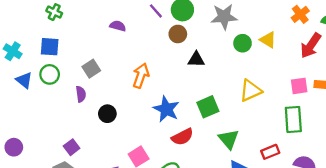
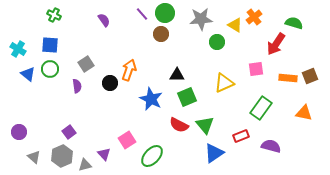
orange cross: (300, 14) -> (254, 17), moved
purple semicircle: (118, 26) -> (104, 20), moved, turned 40
yellow triangle: (268, 40) -> (235, 25), moved
black triangle: (196, 59) -> (177, 75), moved
pink square: (299, 86) -> (256, 69), moved
black circle: (107, 114) -> (110, 83), moved
green rectangle: (293, 119) -> (261, 108), turned 40
red semicircle: (182, 137) -> (179, 125), moved, turned 54

